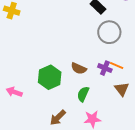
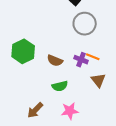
green hexagon: (50, 77) -> (23, 51), moved
green semicircle: (83, 94) -> (60, 86), turned -126

